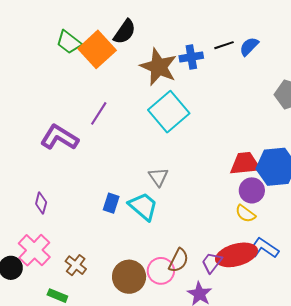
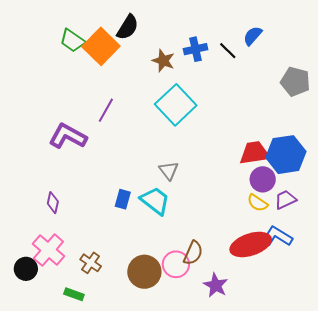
black line: (224, 45) -> (228, 51), moved, turned 66
brown star: (159, 67) -> (163, 61), size x0.6
purple trapezoid: (212, 263) -> (285, 200), moved, turned 30

